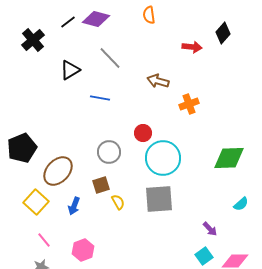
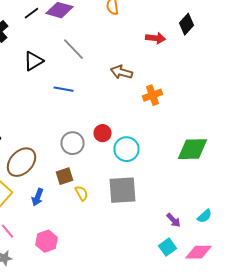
red circle: (143, 133) -> (102, 133), moved
cyan circle: (163, 158) -> (126, 149), size x0.7
cyan semicircle: (241, 204) -> (204, 216), moved

